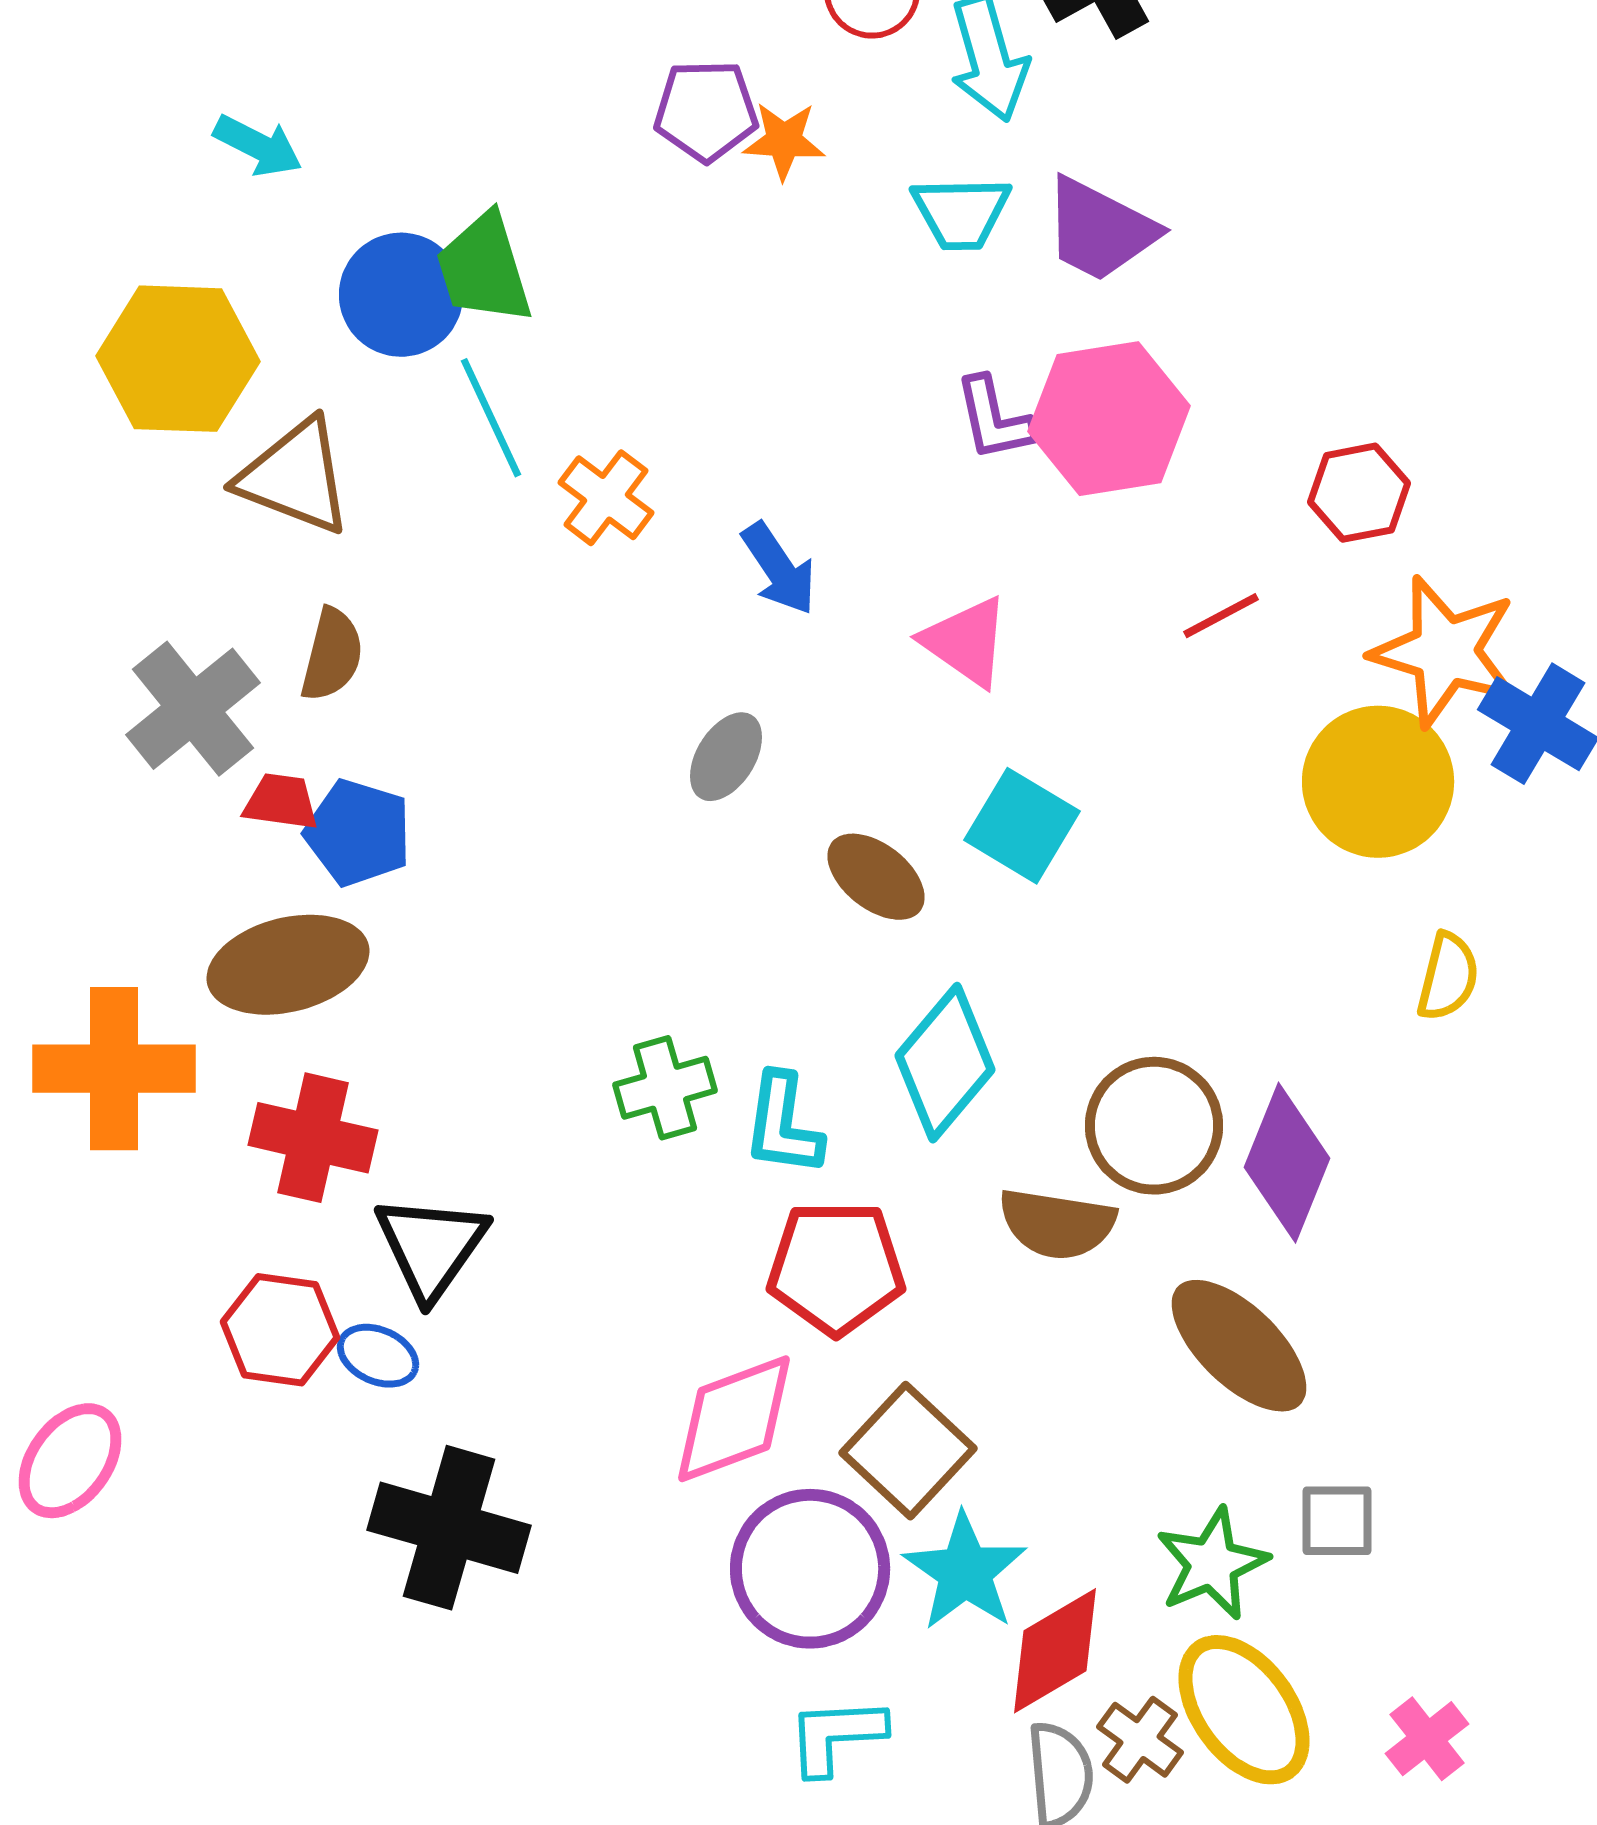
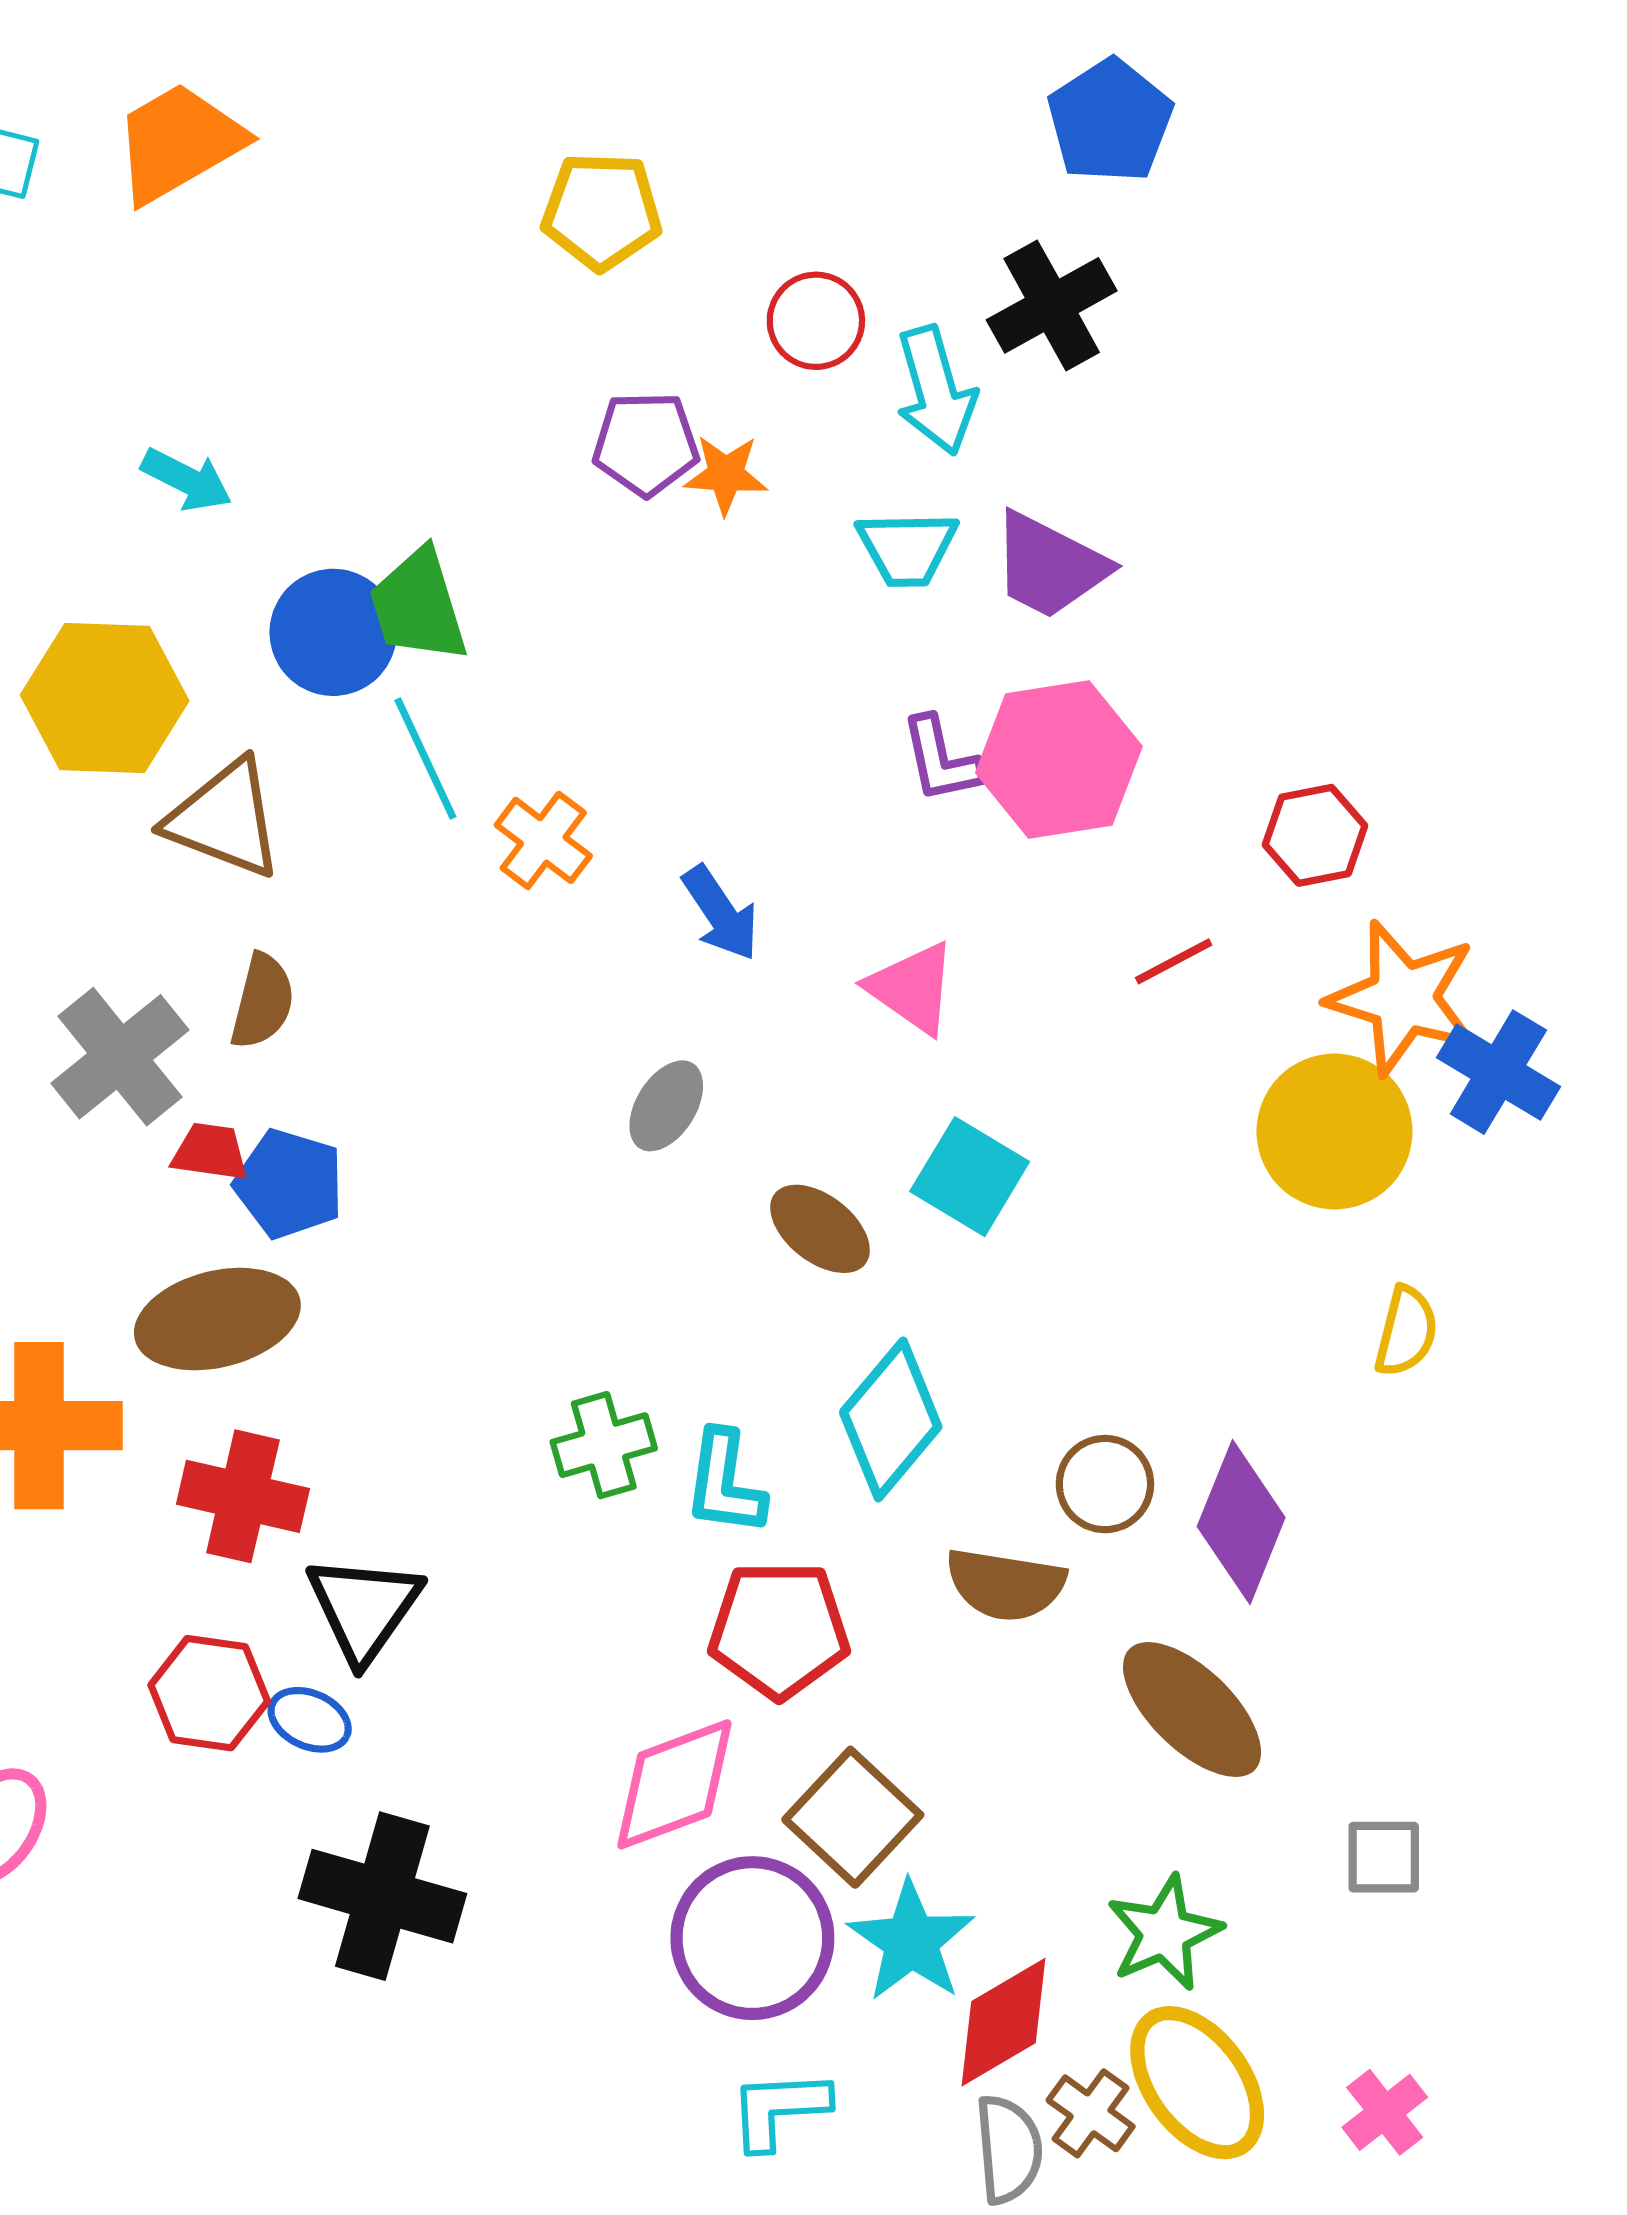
brown circle: (1154, 1126) -> (1105, 1484), size x0.7
gray square: (1337, 1521) -> (1384, 1857), moved

